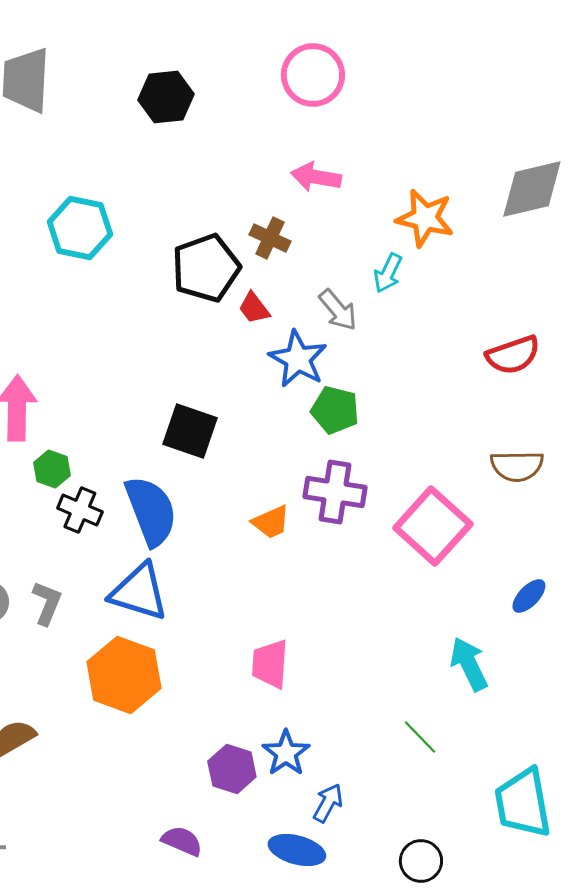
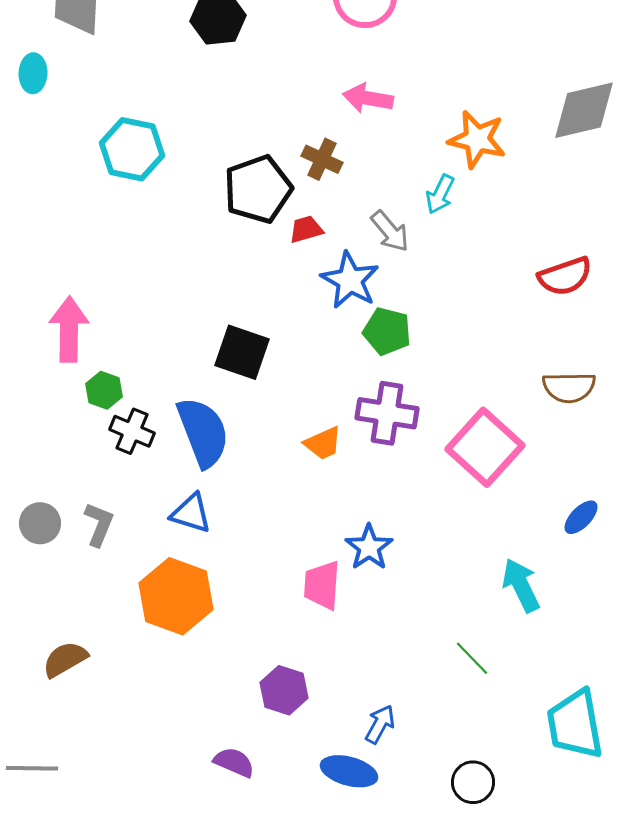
red trapezoid: (254, 308) -> (306, 229), turned 111
blue triangle: (139, 592) -> (191, 513), size x0.7
blue star: (286, 753) -> (369, 547), moved

